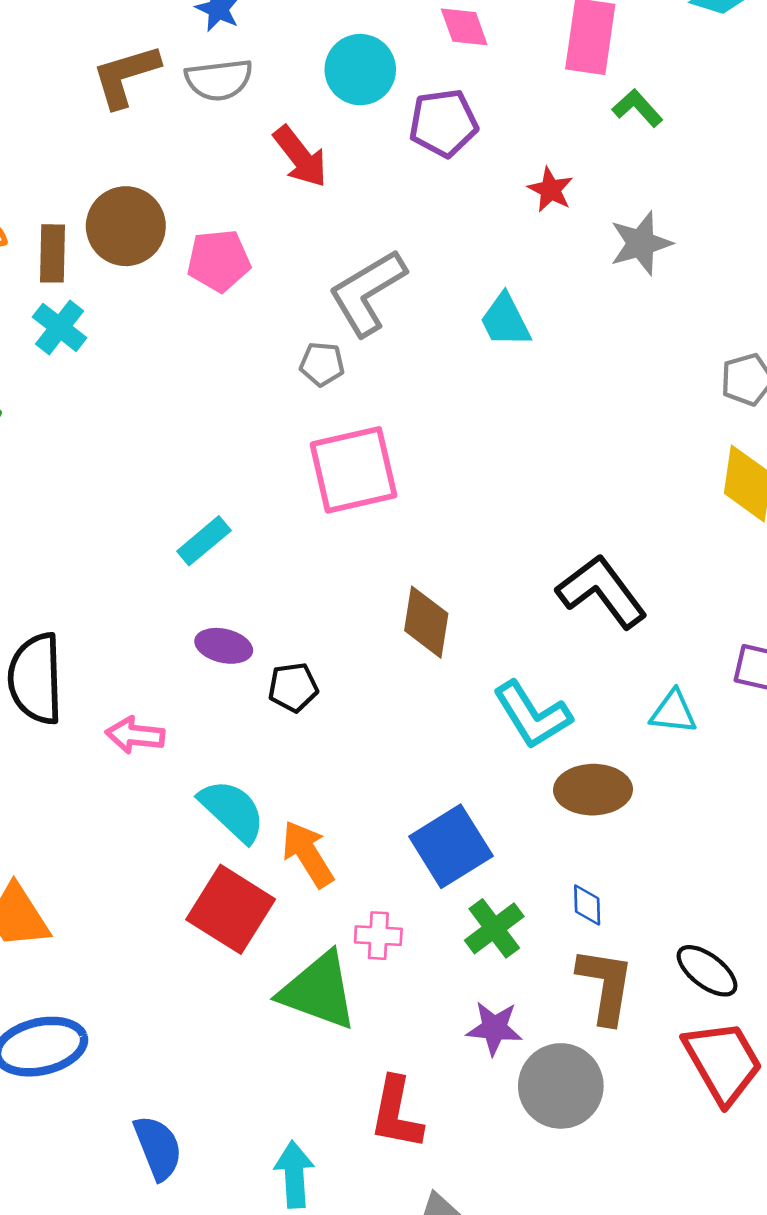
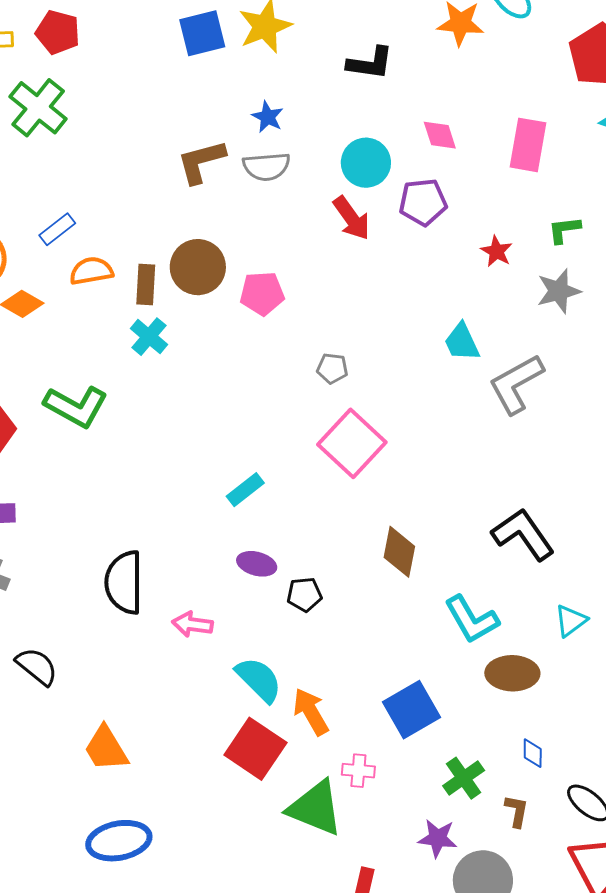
green L-shape: (637, 108) -> (564, 230), moved, turned -57
red arrow: (300, 157) -> (352, 218), moved
gray L-shape: (367, 292) -> (516, 384), moved
pink square: (353, 470) -> (352, 443), turned -36
cyan triangle: (673, 712) -> (571, 621), turned -45
blue diamond: (587, 905) -> (533, 753), moved
green cross: (494, 928) -> (464, 778), moved
brown L-shape: (605, 986) -> (517, 811), size x0.6

